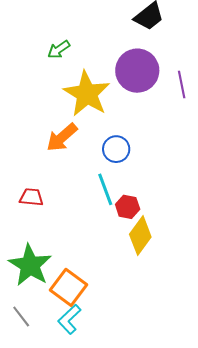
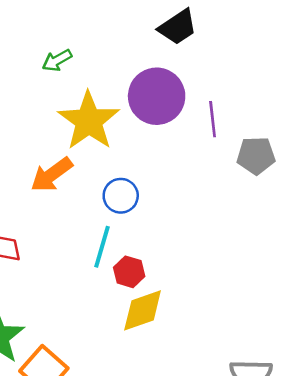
cyan line: (105, 189) -> (102, 247), turned 32
yellow diamond: (140, 236) -> (143, 310), turned 30

